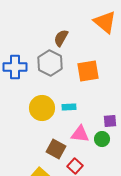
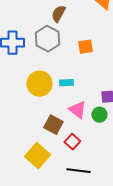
orange square: (88, 71) -> (85, 47), size x0.7
pink triangle: (80, 134) -> (77, 110), turned 30

